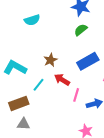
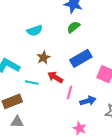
cyan semicircle: (32, 20) -> (35, 31), moved
cyan line: (38, 85) -> (32, 82), turned 64

